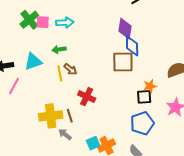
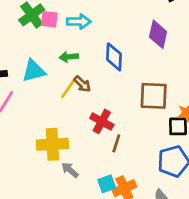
blue diamond: (132, 46) -> (114, 57), moved
brown square: (123, 62) -> (154, 96), moved
yellow line: (60, 74) -> (68, 89), turned 42
brown line: (70, 116) -> (116, 143), moved, turned 32

